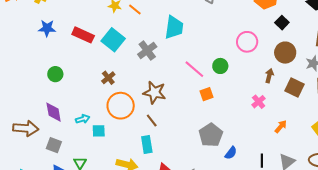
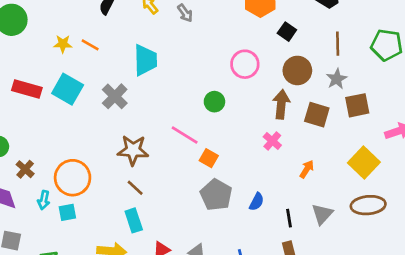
pink line: (194, 69) -> (185, 135), moved
brown arrow: (269, 76) -> (281, 104), size x1.5
brown cross: (108, 78) -> (25, 169), moved
orange square: (206, 94) -> (209, 158), moved, turned -32
orange circle: (121, 106) -> (73, 178), moved
cyan arrow: (83, 119) -> (44, 200), turned 128
blue semicircle: (231, 153) -> (257, 202), moved

